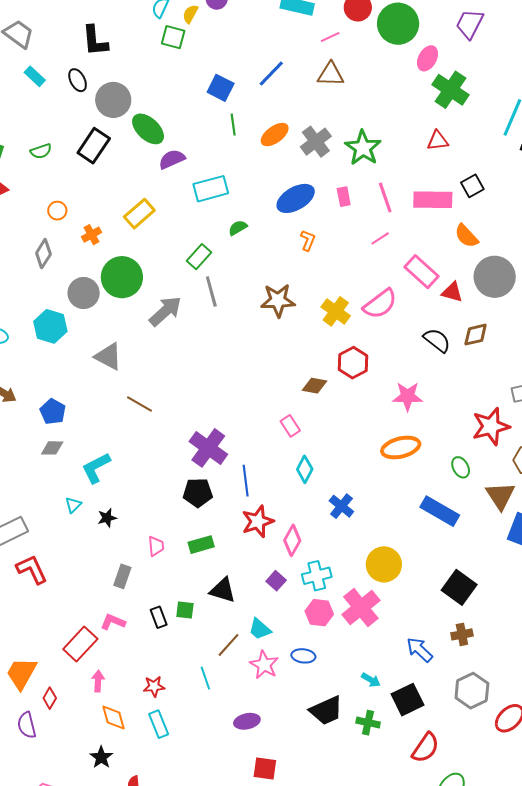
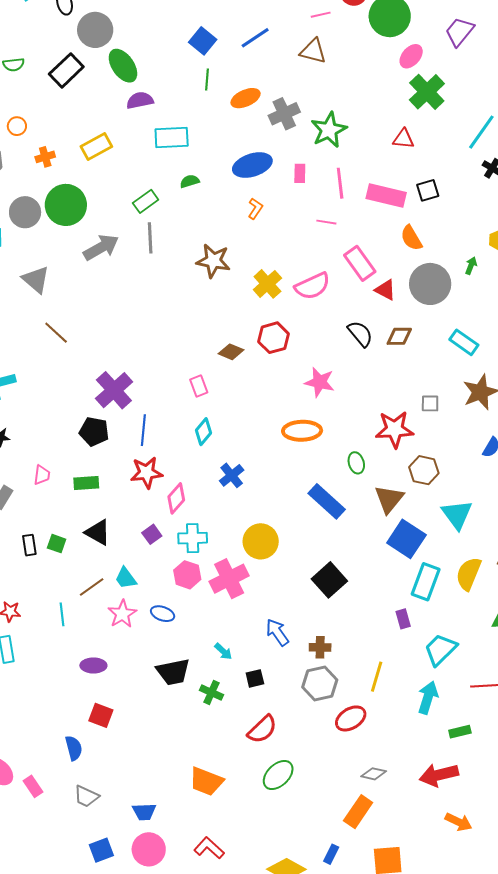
pink line: (380, 238) -> (326, 222), turned 30
brown cross: (462, 634) -> (320, 647), moved
black square: (408, 700) -> (255, 678), size x0.6

